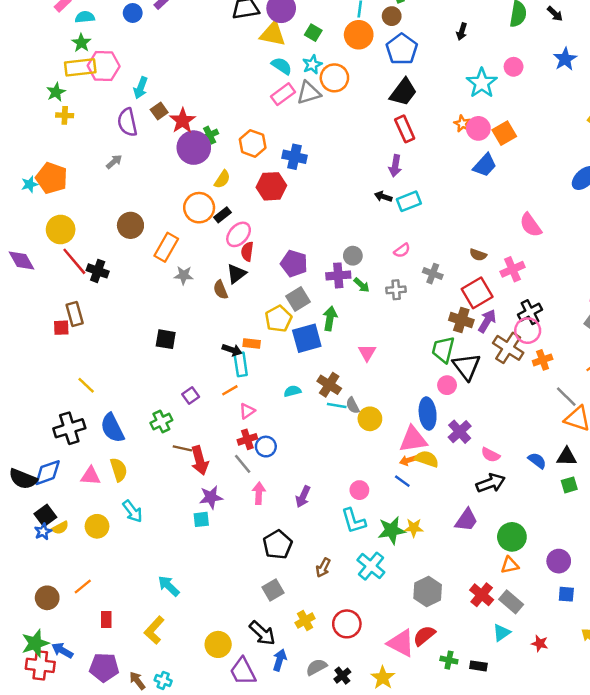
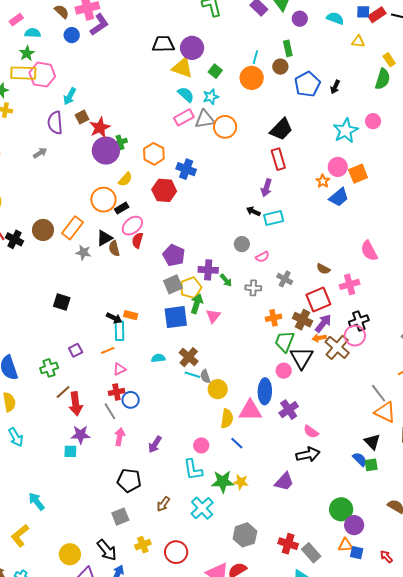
blue pentagon: (402, 49) -> (307, 84), moved
orange circle: (334, 78) -> (225, 127), moved
orange star: (462, 124) -> (323, 181), moved
brown circle: (130, 225) -> (43, 230), moved
gray circle: (353, 256) -> (242, 244), moved
black triangle: (236, 274) -> (104, 238), moved
brown semicircle: (221, 290) -> (114, 248), moved
yellow pentagon: (278, 319) -> (191, 288), moved
pink triangle: (367, 353) -> (213, 316), moved
orange cross: (543, 360) -> (274, 318), moved
brown line: (182, 448) -> (63, 392), turned -63
black triangle: (567, 457) -> (372, 442), turned 36
yellow semicircle: (427, 459) -> (227, 419), moved, turned 72
orange arrow: (408, 460) -> (319, 338), moved
blue semicircle: (537, 461) -> (360, 459), moved
green circle: (512, 537) -> (341, 509), moved
black pentagon: (278, 545) -> (129, 480), turned 30
orange triangle: (510, 565) -> (345, 545), moved
red cross: (482, 595) -> (288, 544), turned -30

